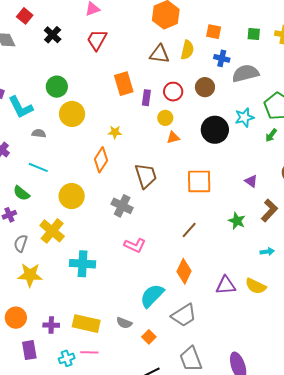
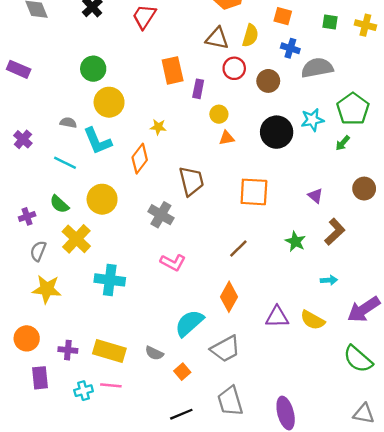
red circle: (173, 92) -> (234, 68), moved
cyan L-shape: (21, 107) -> (97, 141), moved
green semicircle: (21, 193) -> (59, 204), moved

